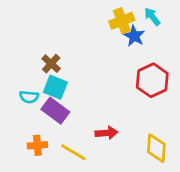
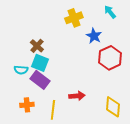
yellow cross: (122, 21) -> (74, 18), moved
blue star: (134, 36) -> (94, 36), moved
yellow line: (73, 152) -> (53, 110), turned 66

